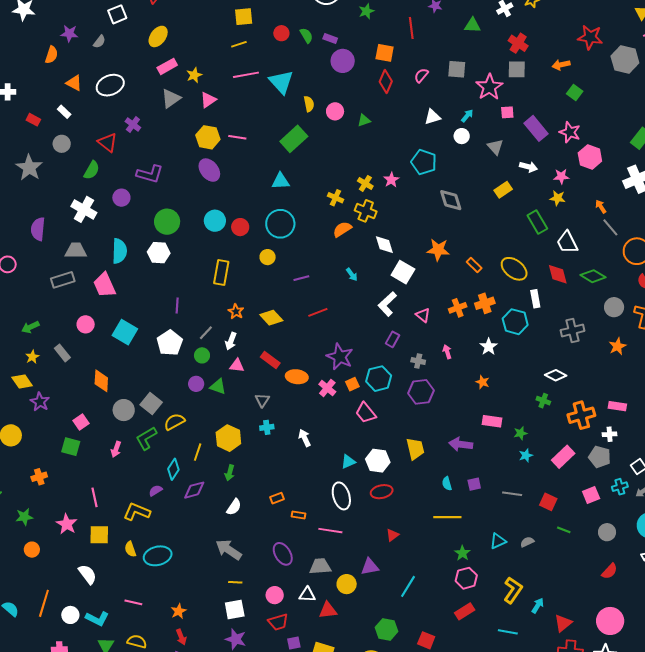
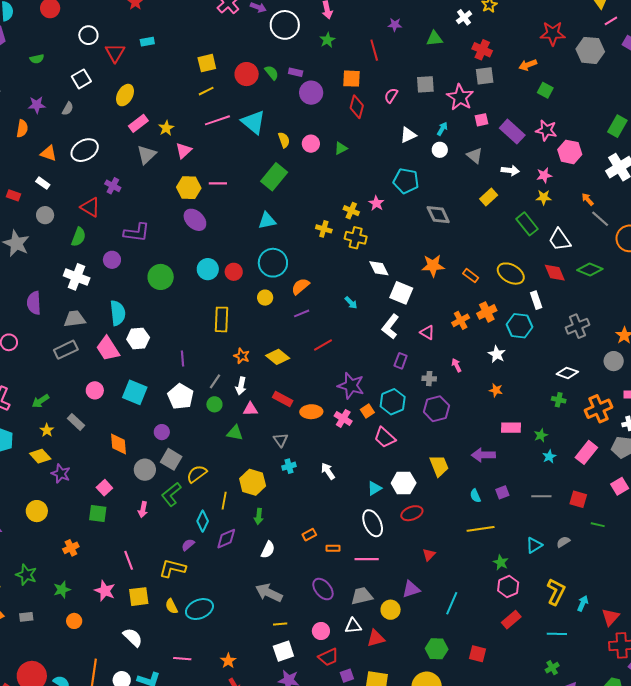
red circle: (281, 33) -> (247, 74), size x1.5
orange semicircle: (342, 229) -> (300, 286), moved
white hexagon: (159, 253) -> (138, 338), moved
gray circle: (614, 307) -> (614, 361), moved
purple circle: (196, 384) -> (162, 432), moved

